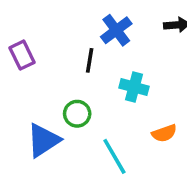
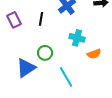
black line: (90, 60) -> (41, 19), moved
orange semicircle: (164, 133) -> (94, 54), moved

